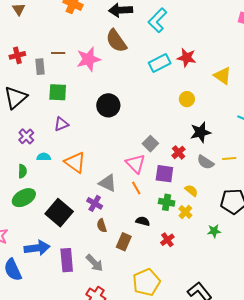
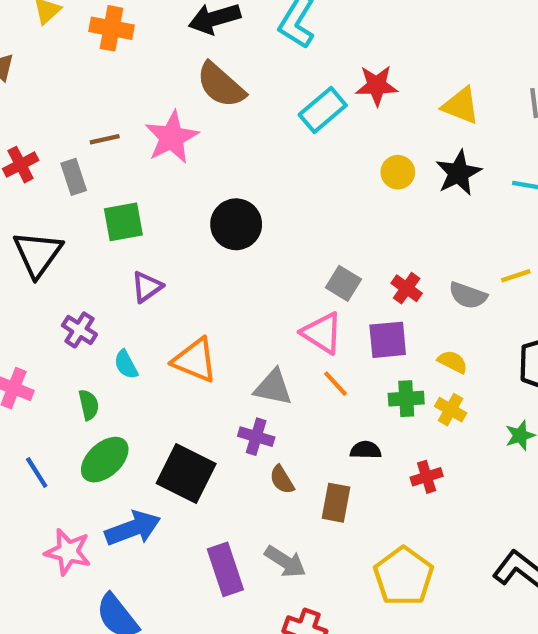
black star: (201, 132) -> (458, 173), moved
cyan semicircle: (44, 157) -> (126, 365), turned -104
red cross: (167, 240) -> (427, 477), turned 32
blue arrow: (37, 248) -> (133, 528), moved

